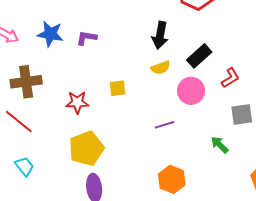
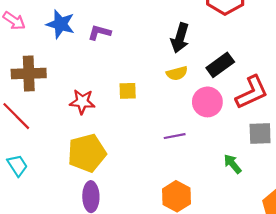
red L-shape: (230, 78) -> (252, 92), size x1.6

